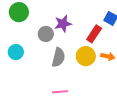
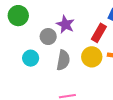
purple star: (63, 24) -> (65, 24), turned -30
cyan circle: (16, 52) -> (31, 58), moved

